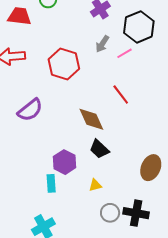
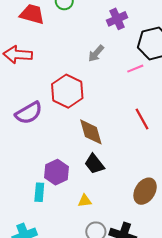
gray arrow: (102, 44) -> (96, 53), moved
red hexagon: (64, 64) -> (67, 91), moved
red line: (121, 94) -> (142, 119), moved

